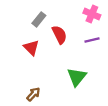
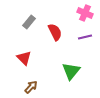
gray rectangle: (39, 19) -> (29, 22), moved
red triangle: (31, 48) -> (24, 58), moved

